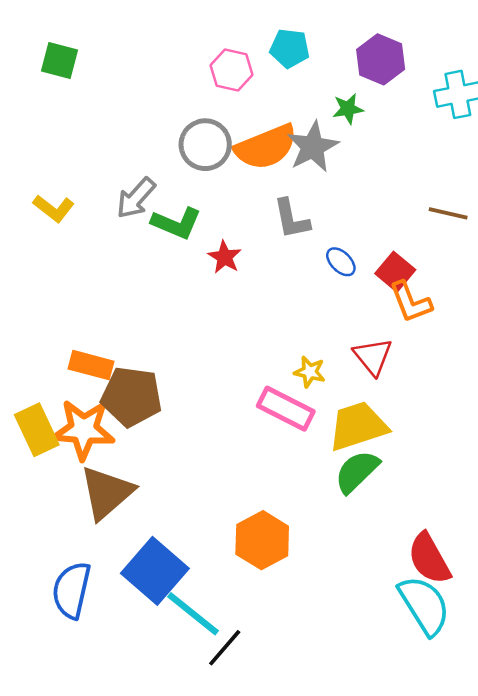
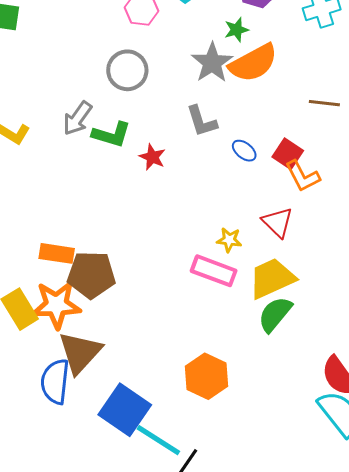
orange semicircle: (266, 147) -> (253, 63), moved
blue semicircle: (72, 590) -> (55, 381), moved

